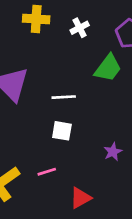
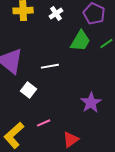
white square: (62, 131) -> (29, 90), moved, turned 35
purple star: (113, 152) -> (91, 103), size x1.5

